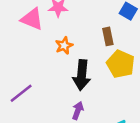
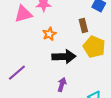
pink triangle: (32, 19) -> (23, 14), turned -36
black arrow: (82, 75) -> (64, 57), turned -95

